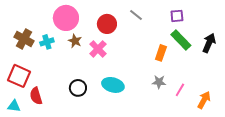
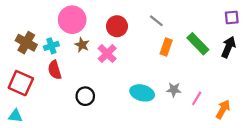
gray line: (136, 15) -> (156, 21), moved
purple square: (177, 16) -> (232, 17), moved
orange rectangle: (161, 53) -> (166, 47), moved
cyan ellipse: (113, 85) -> (142, 93), moved
red semicircle: (36, 96) -> (55, 70), moved

